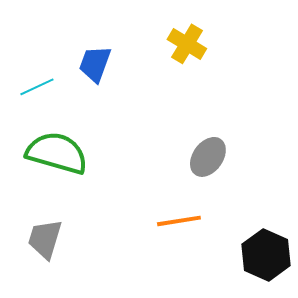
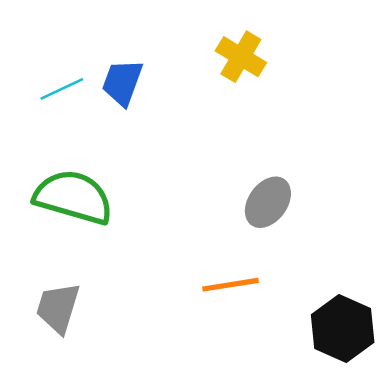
cyan line: (37, 87) -> (62, 89), moved

